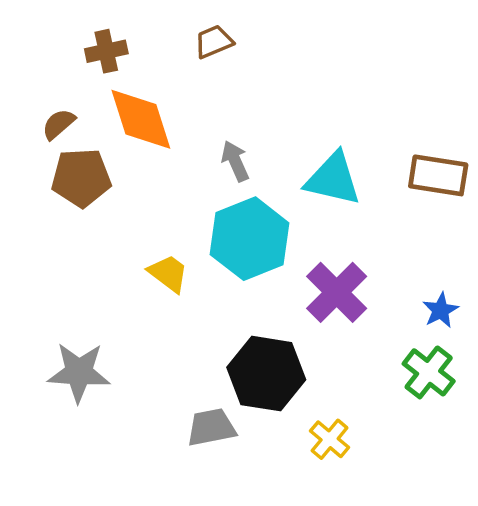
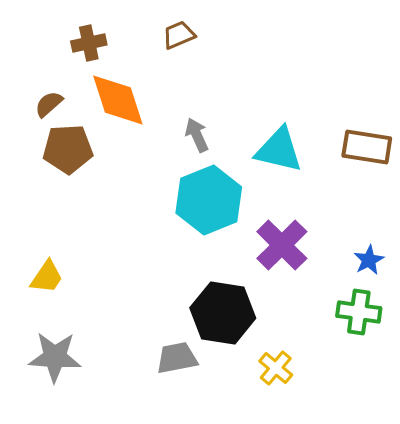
yellow trapezoid: (168, 273) -> (47, 277), moved, turned 87
gray star: (79, 372) -> (55, 357), moved
green cross: (429, 372) -> (359, 312), turned -30

